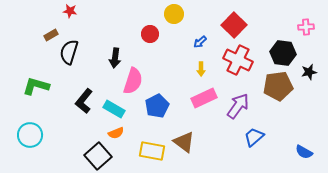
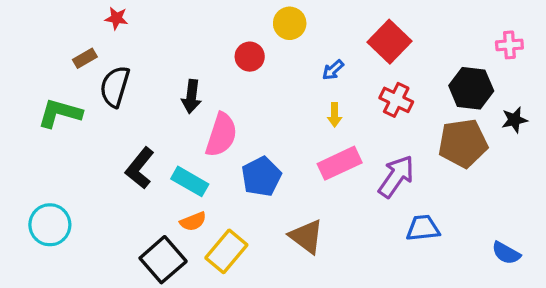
red cross: (238, 60) -> (396, 100), size x0.7
green L-shape: (36, 86) -> (60, 113), moved
blue trapezoid: (254, 137) -> (423, 228), turned 35
yellow rectangle: (152, 151) -> (226, 251), moved, turned -60

